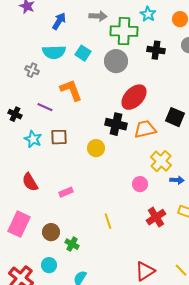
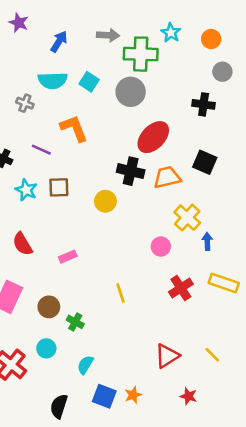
black cross: (156, 50) -> (204, 104), moved
blue arrow: (177, 180) -> (207, 241), turned -96

